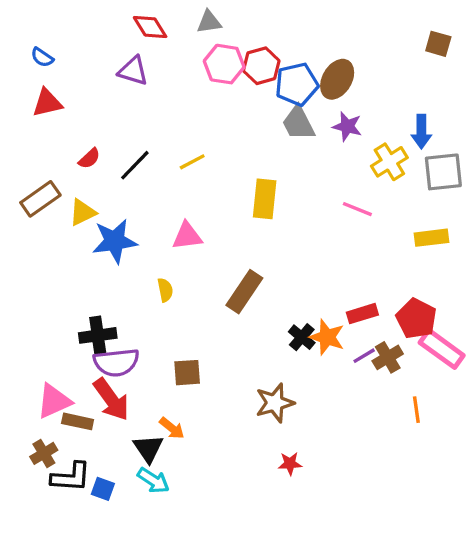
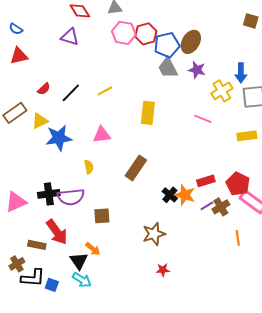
purple semicircle: (116, 362) -> (71, 197), moved
pink triangle: (54, 401) -> (16, 202), moved

